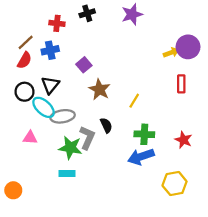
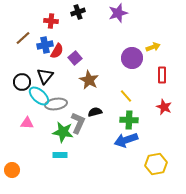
purple circle: (188, 47) -> (132, 58), moved
red semicircle: (24, 60) -> (57, 51), moved
yellow line: (134, 101) -> (126, 96), moved, turned -72
black semicircle: (106, 125) -> (95, 112), turned -80
red star: (184, 140) -> (164, 107), moved

